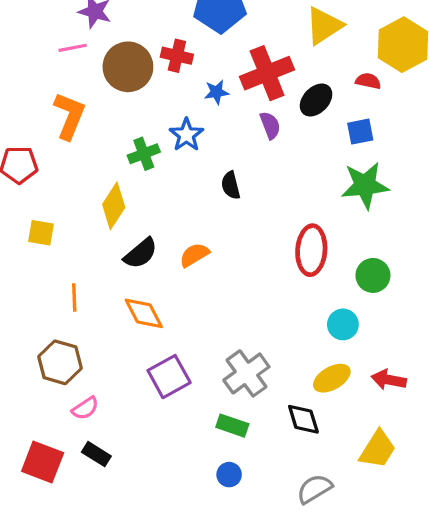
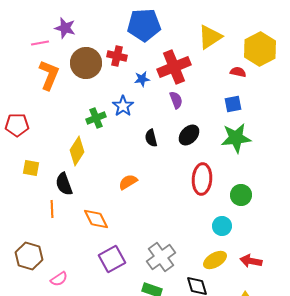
pink line: (73, 48) -> (40, 43), moved
black ellipse: (316, 100) -> (189, 135), moved
orange L-shape: (69, 116) -> (49, 75), moved
black semicircle: (141, 253) -> (64, 184), moved, turned 110
brown hexagon: (60, 362) -> (29, 256), moved

